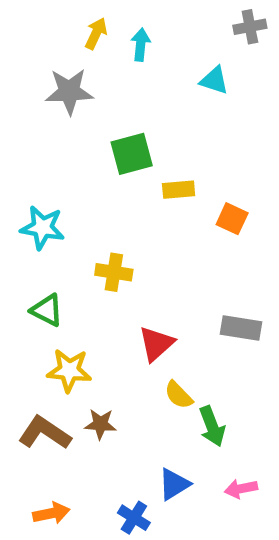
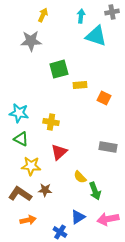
cyan arrow: (141, 45) -> (81, 16), moved
cyan triangle: (214, 80) -> (96, 36), size x1.6
cyan star: (42, 228) -> (19, 113), moved
red triangle: (156, 344) -> (59, 152), moved
pink arrow: (241, 489) -> (108, 219), size x1.5
orange arrow: (51, 513) -> (28, 220), moved

